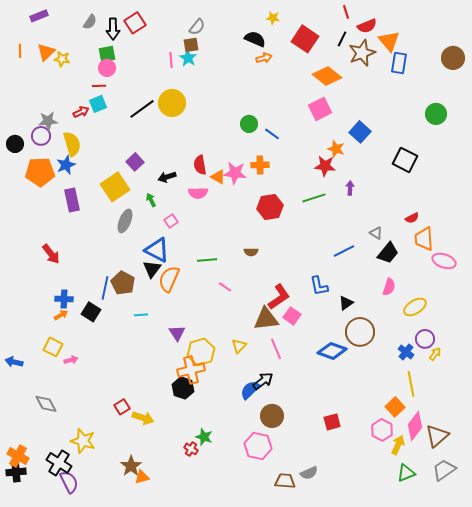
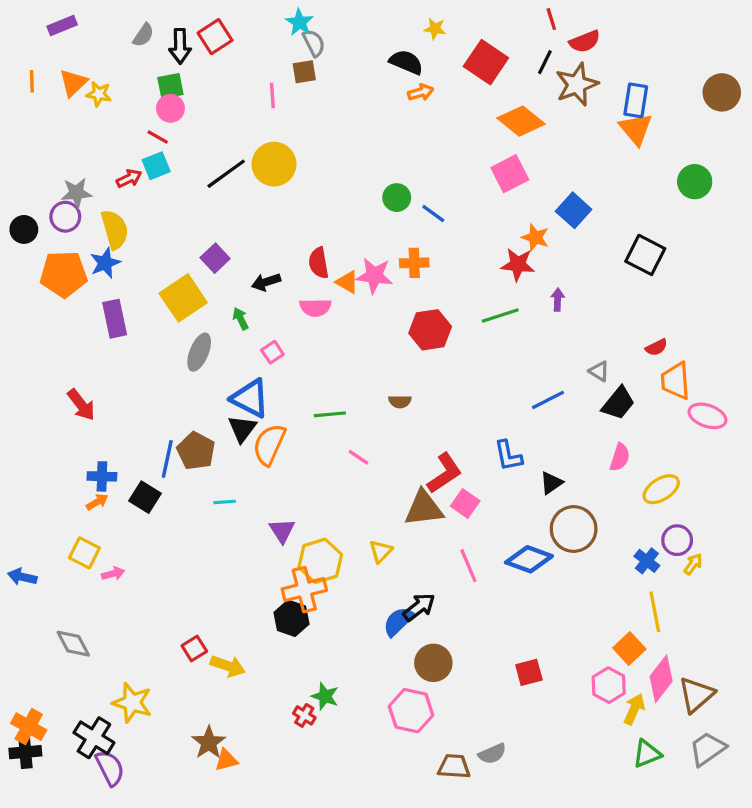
gray semicircle: (197, 27) -> (314, 43), turned -66
orange triangle: (389, 41) -> (636, 129), moved
cyan star: (188, 58) -> (300, 22), moved
red line: (99, 86) -> (158, 137), turned 32
pink line: (276, 349) -> (468, 566), moved

